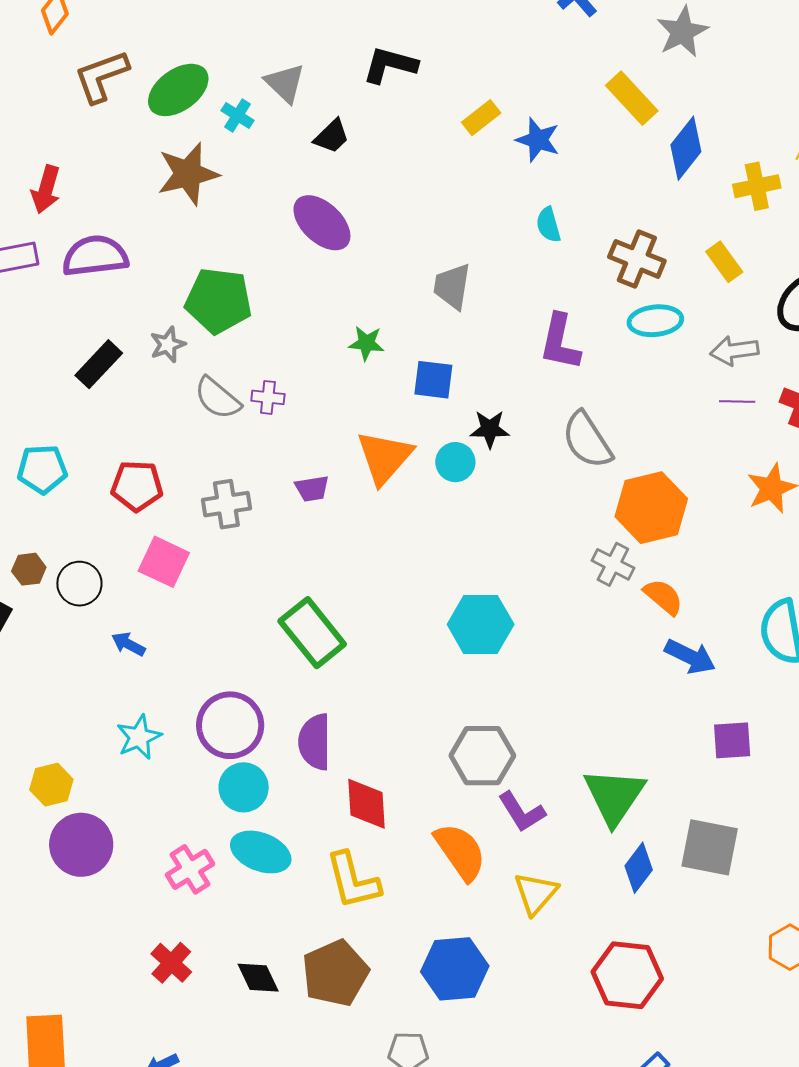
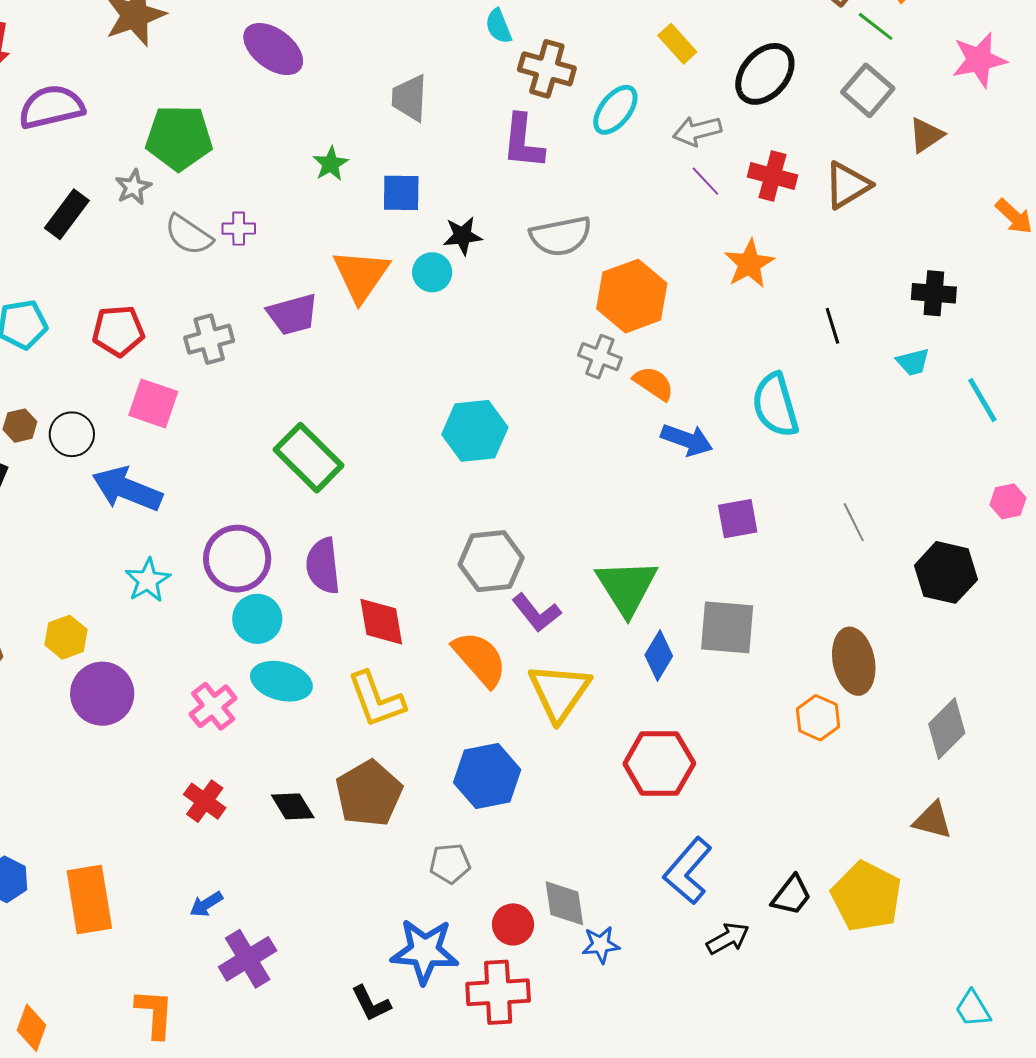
brown cross: (637, 259) -> (547, 69), moved
cyan ellipse: (655, 321) -> (615, 110), turned -40
green star: (366, 343) -> (331, 164), turned -30
purple line: (737, 401) -> (705, 181), turned 52
gray semicircle: (587, 440) -> (561, 236), turned -62
purple trapezoid: (312, 489) -> (293, 314), size x1.5
blue arrow: (128, 644) -> (127, 489), size x2.0
yellow triangle: (536, 893) -> (559, 692), size x1.4

